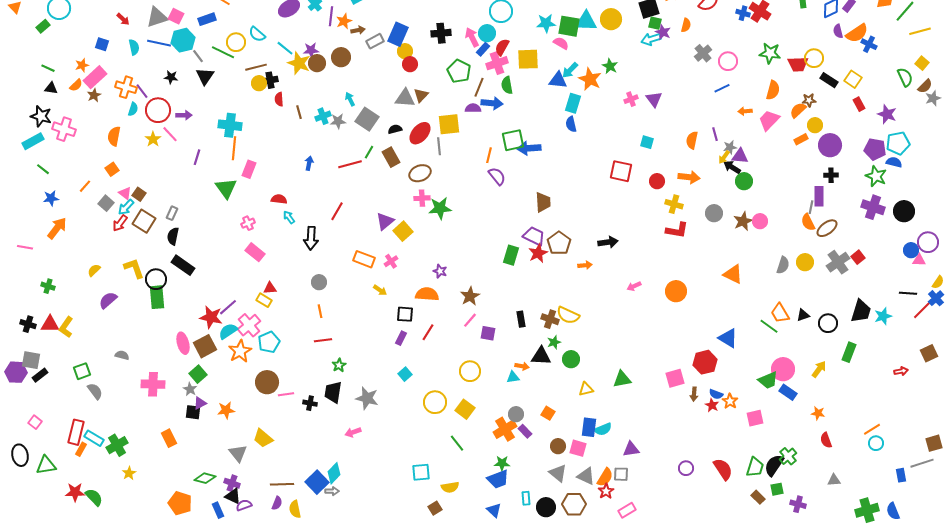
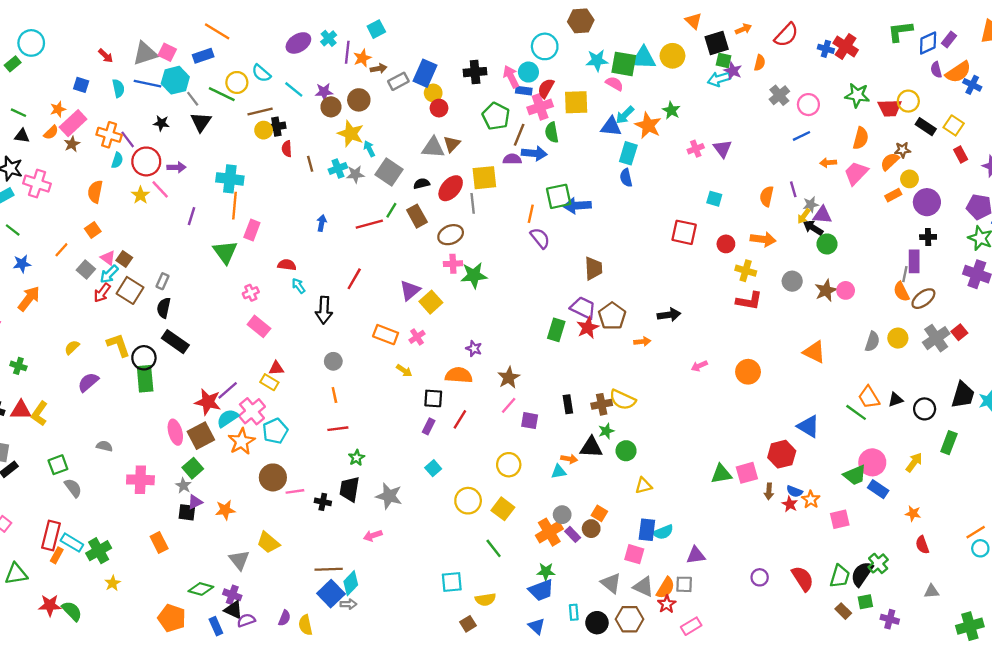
blue rectangle: (483, 49) -> (524, 91), turned 56
yellow star: (299, 63) -> (351, 134), moved
brown cross: (550, 319) -> (602, 404), turned -30
green triangle: (622, 379) -> (721, 474), moved
brown circle: (558, 446) -> (591, 529), moved
brown line: (282, 484) -> (329, 569), moved

